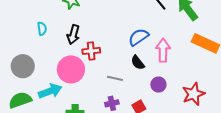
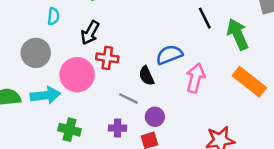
black semicircle: (138, 63) -> (146, 76), moved
gray circle: (23, 66) -> (36, 53), moved
purple circle: (158, 85) -> (155, 117), moved

